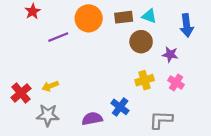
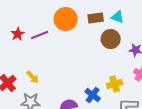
red star: (33, 11) -> (18, 34), moved
yellow cross: (145, 80) -> (115, 84), moved
yellow arrow: (50, 86) -> (33, 77), turned -112

